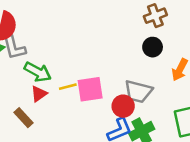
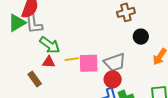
brown cross: (155, 16) -> (126, 12), moved
gray trapezoid: (138, 91) -> (115, 62), moved, turned -40
red triangle: (39, 94) -> (49, 62), turned 32

